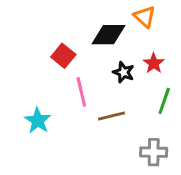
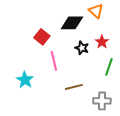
brown line: (111, 116) -> (74, 87), moved

